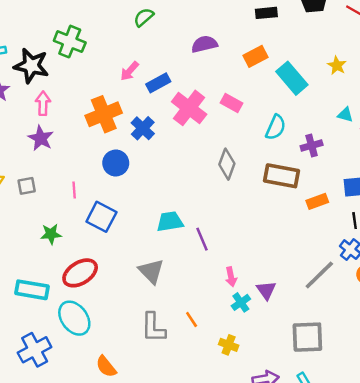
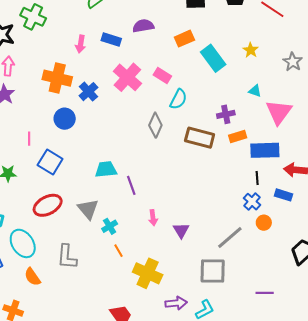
pink arrow: (129, 71) -> (81, 44), turned -36
blue rectangle: (158, 83) -> (111, 40), moved, turned 42
orange cross: (104, 114) -> (57, 78), turned 32
cyan semicircle: (276, 127) -> (178, 99), moved
orange rectangle: (317, 201) -> (238, 136), moved
red ellipse: (80, 273) -> (48, 205), moved
gray line: (319, 275) -> (230, 237), moved
cyan cross: (241, 302) -> (110, 226), moved
gray L-shape: (153, 328) -> (67, 257), moved
yellow cross: (229, 345) -> (148, 273), size x1.8
orange semicircle: (106, 366) -> (32, 277), moved

